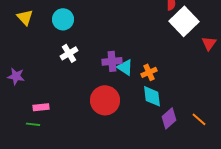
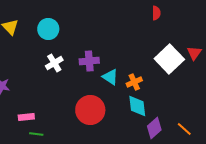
white square: (184, 21) -> (169, 59), moved
purple cross: (112, 61) -> (89, 61), moved
green line: (33, 124) -> (36, 134), moved

